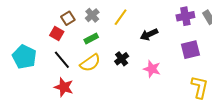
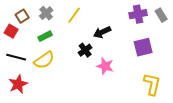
black cross: (122, 59) -> (85, 50), moved
black line: (62, 60) -> (16, 57), turned -36
red star: (64, 87) -> (18, 84), turned 30

